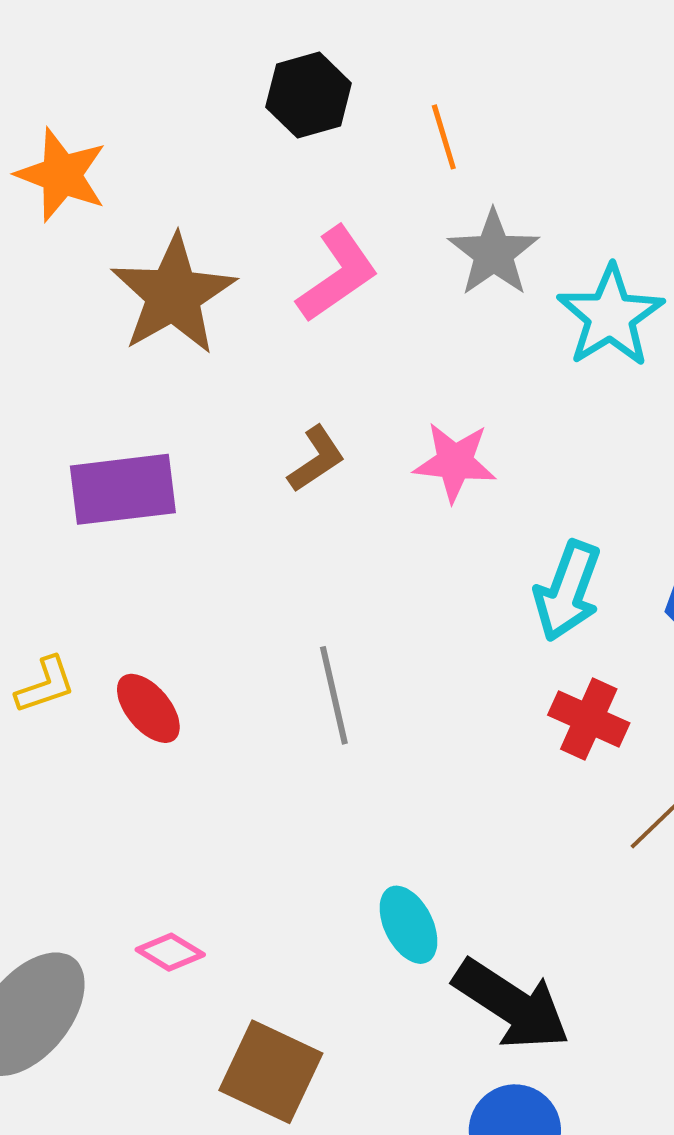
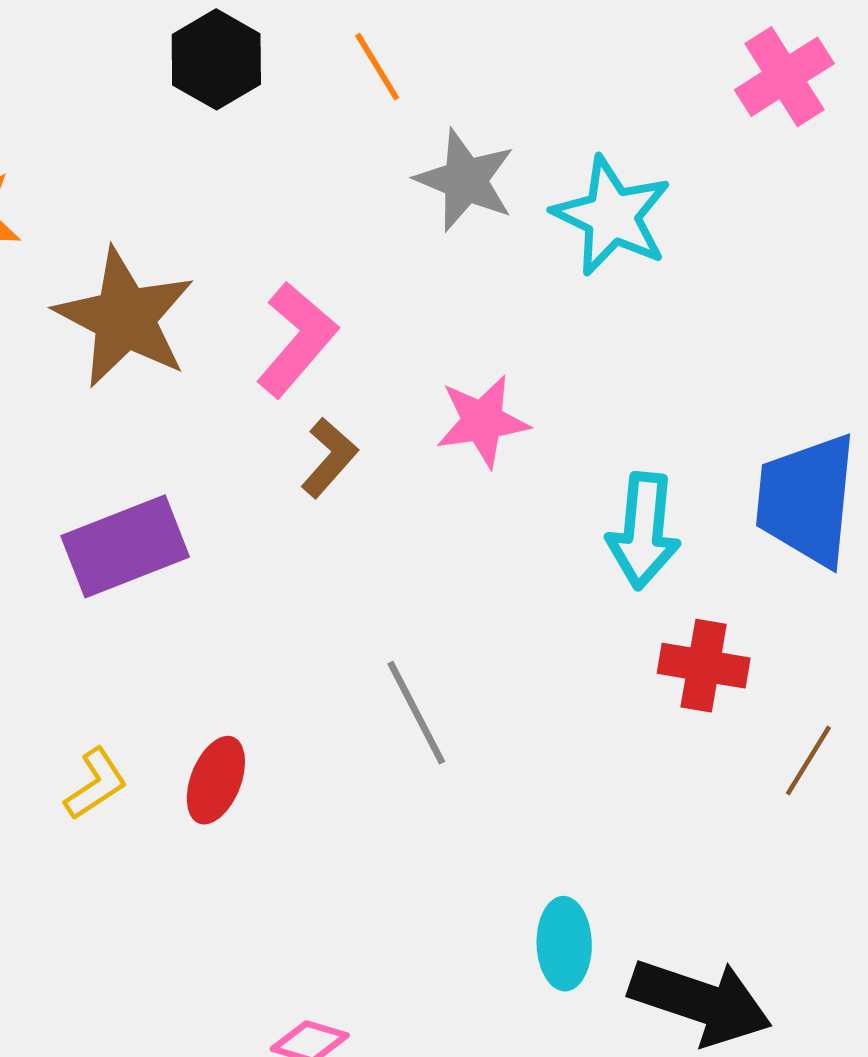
pink L-shape: (337, 274) -> (297, 339), moved
red ellipse: (148, 708) -> (216, 780), turned 76
cyan ellipse: (409, 925) -> (564, 944), turned 40

